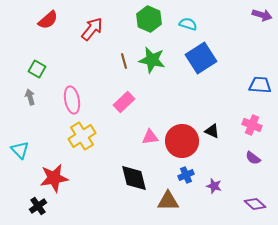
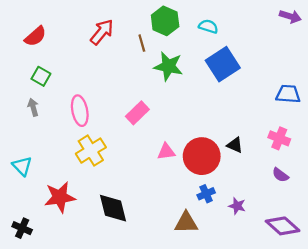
red semicircle: (48, 20) -> (35, 36), moved
brown line: (124, 61) -> (142, 43), moved
black diamond: (134, 178) -> (113, 208), moved
purple diamond: (255, 204) -> (283, 226), size x1.4
black cross: (38, 206) -> (22, 228), moved, turned -30

